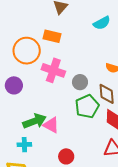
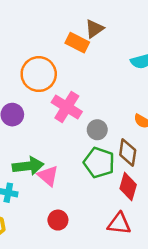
orange rectangle: (52, 36) -> (77, 43), moved
green pentagon: (87, 106) -> (99, 163), turned 30

